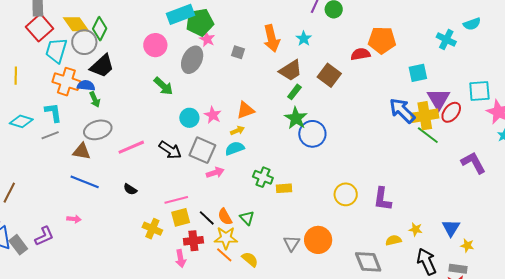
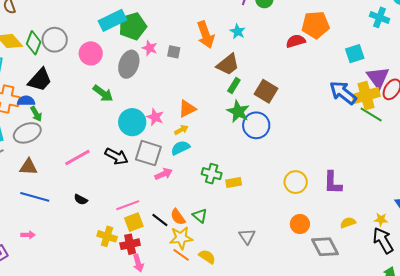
pink star: (207, 39) -> (150, 48), moved
gray circle: (84, 42) -> (55, 40), moved
brown square: (329, 75) -> (266, 91), moved
cyan circle: (189, 118) -> (132, 122), size x1.4
gray ellipse: (98, 130) -> (27, 133), moved
yellow star: (416, 229) -> (381, 219), moved
orange circle: (318, 240) -> (300, 224), moved, size x0.7
red cross: (193, 241) -> (130, 244), moved

